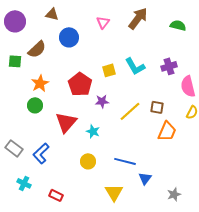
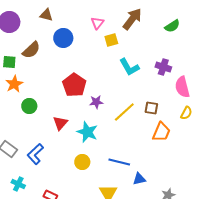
green semicircle: (178, 25) -> (172, 26), turned 133
purple cross: (169, 66) -> (163, 67), turned 35
yellow square: (109, 70) -> (111, 40), moved
orange star: (40, 83) -> (14, 84), moved
red triangle: (66, 122) -> (60, 123), size x0.7
cyan star: (93, 131) -> (87, 132), size x1.5
blue triangle: (145, 178) -> (139, 179), turned 40

